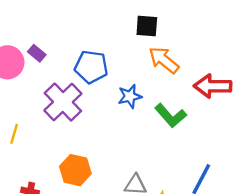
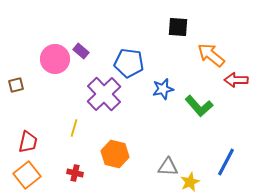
orange arrow: (164, 60) -> (211, 55), moved
red arrow: (213, 86) -> (236, 80), size x0.7
yellow line: (14, 134) -> (74, 128), moved

